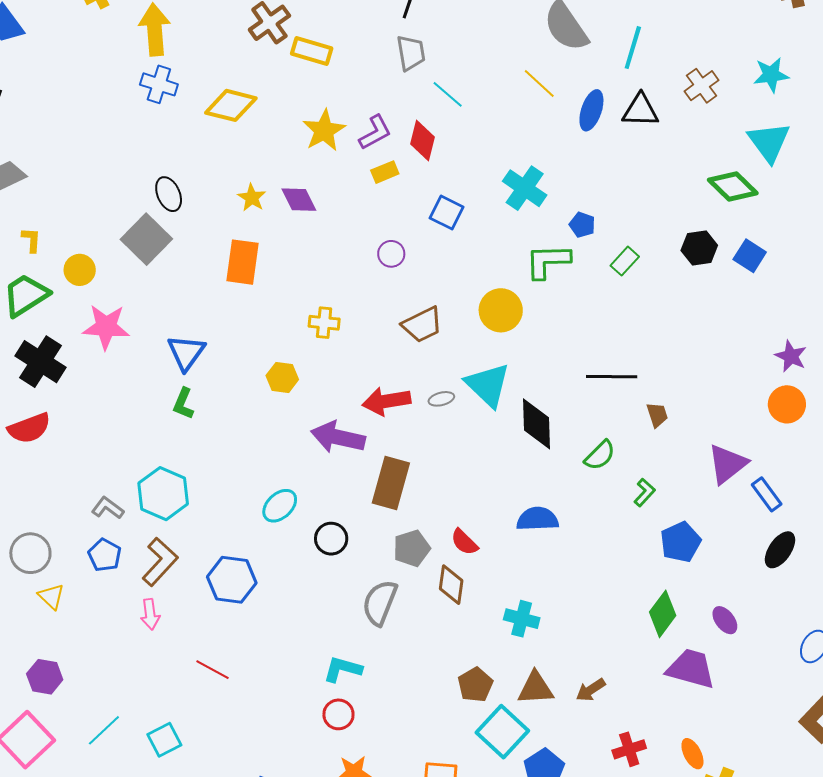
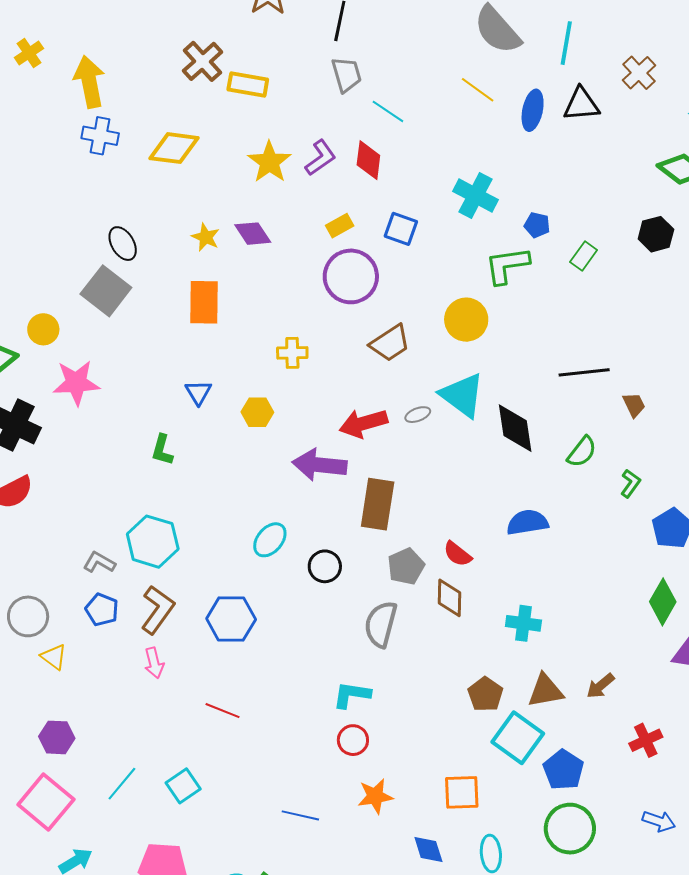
yellow rectangle: (385, 172) -> (340, 226), moved
purple circle: (391, 254) -> (351, 276), size x2.0
blue triangle: (186, 353) -> (198, 392), moved, size x0.7

